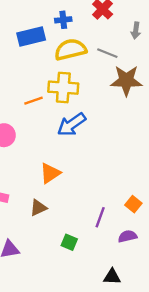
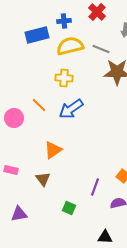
yellow cross: (63, 88) -> (64, 78), size x0.7
orange line: (34, 101) -> (39, 105), moved, turned 63
brown triangle: (38, 208) -> (43, 179), turned -42

